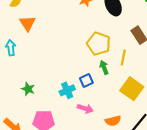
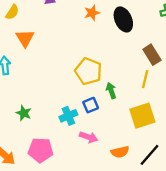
yellow pentagon: (99, 44) -> (88, 71), moved
yellow line: (123, 58) -> (145, 79), moved
yellow square: (132, 89) -> (142, 116), turned 35

